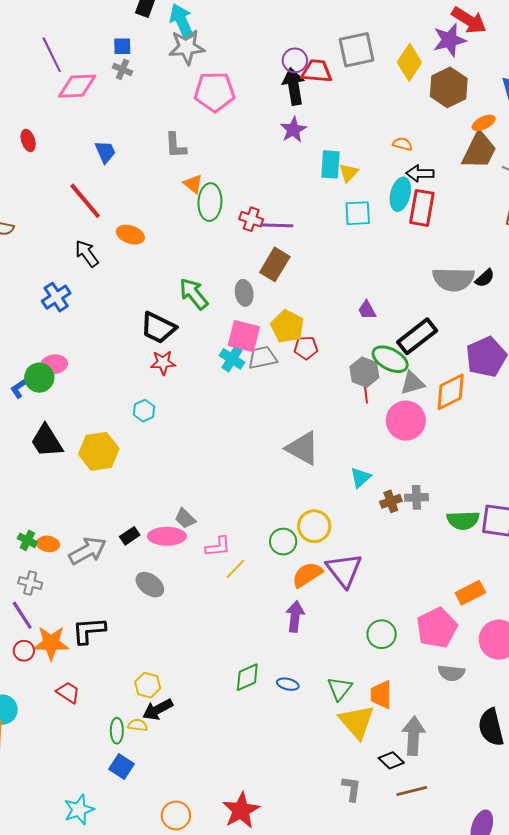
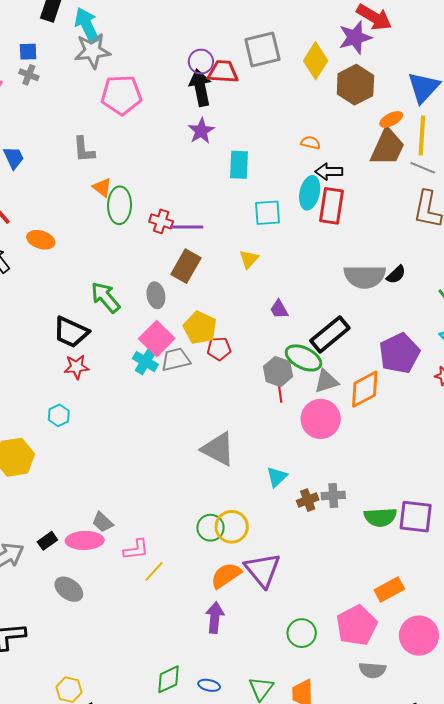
yellow triangle: (349, 173) -> (249, 259), moved
pink square: (244, 336) -> (157, 339), turned 32
green circle: (283, 542) -> (210, 528), moved

